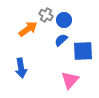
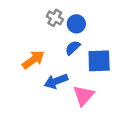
orange arrow: (28, 29) -> (33, 60), moved
blue arrow: (21, 68) -> (56, 81), moved, turned 78

